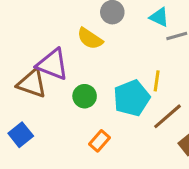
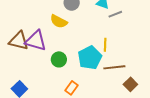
brown triangle: (32, 83) -> (19, 41), moved
brown line: (167, 116) -> (114, 67), turned 40

